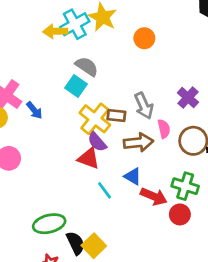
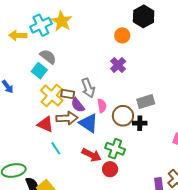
yellow arrow: (55, 31) -> (18, 35), moved
orange circle: (144, 38) -> (122, 35), moved
purple cross: (188, 98) -> (118, 65), moved
purple semicircle: (97, 142) -> (78, 105), moved
brown arrow: (138, 142) -> (67, 118), moved
blue triangle: (133, 176) -> (89, 123), moved, size x1.5

